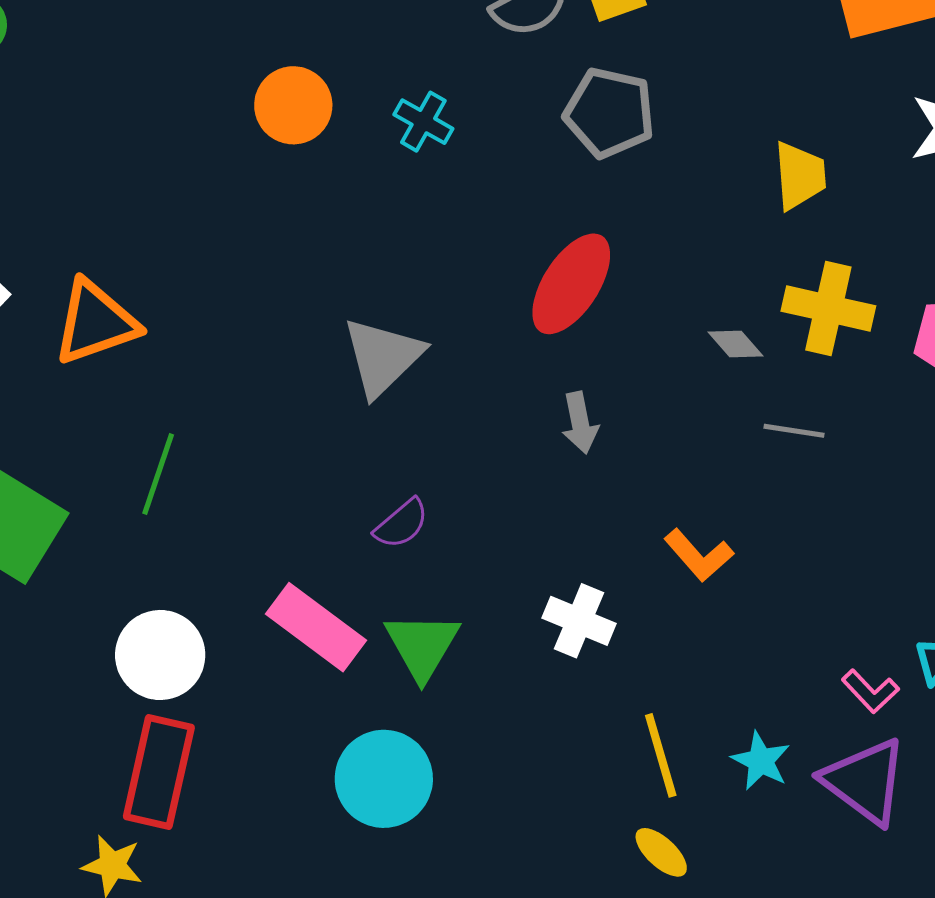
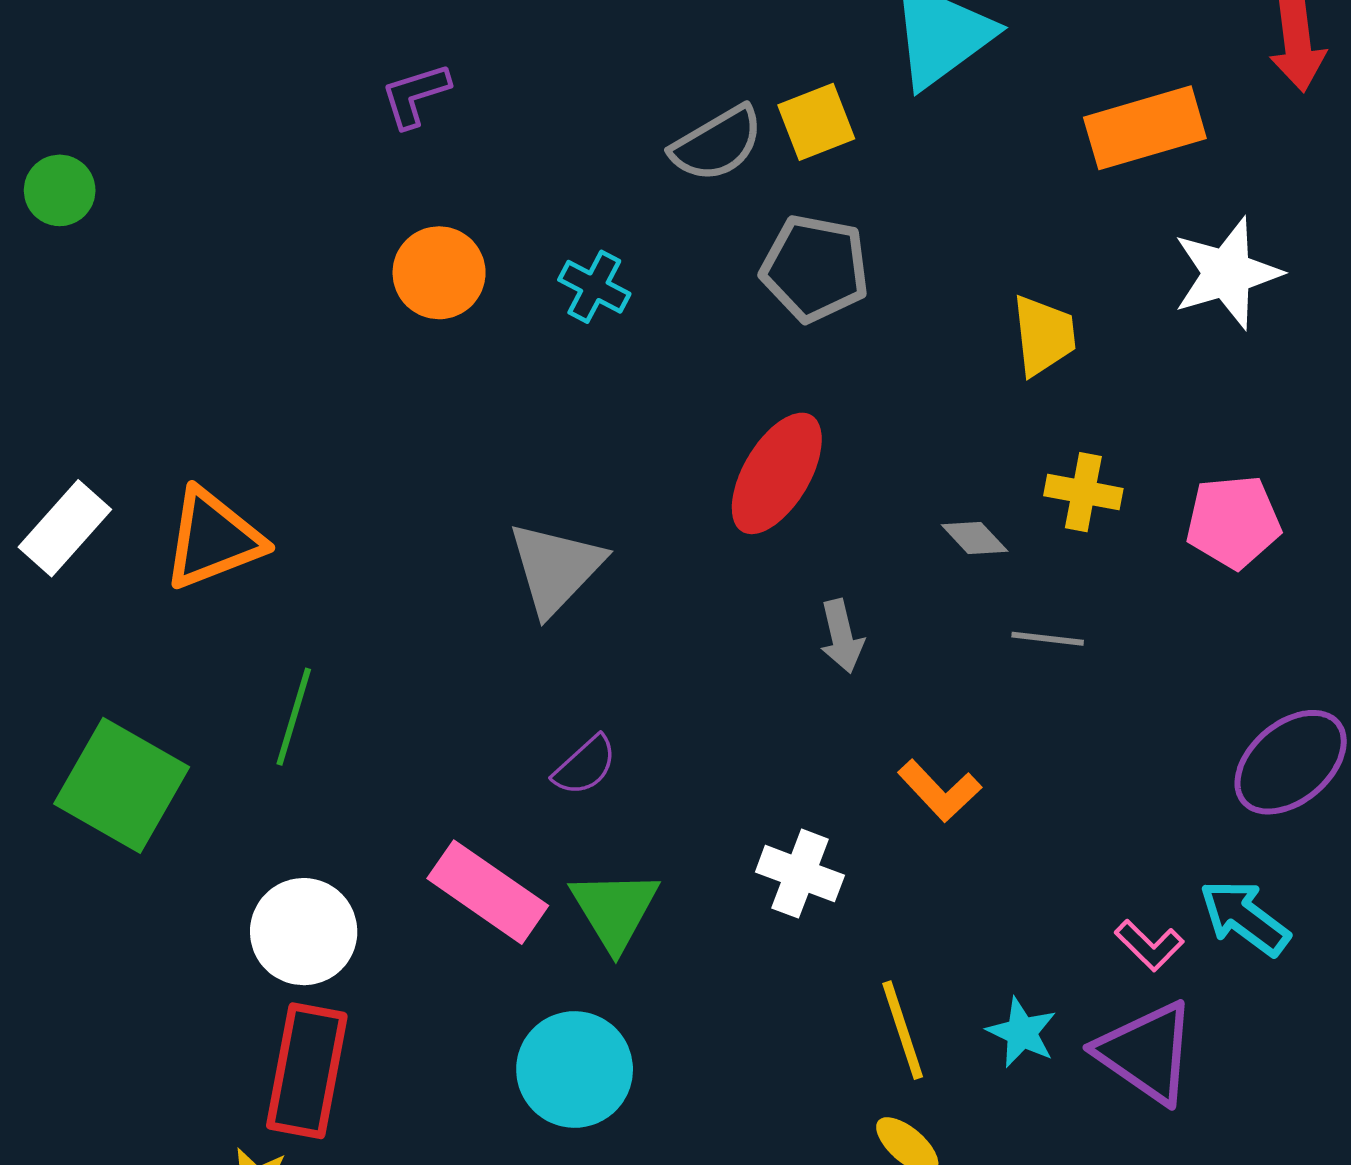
yellow cross: (828, 308) -> (1083, 492), size x0.7
gray arrow: (580, 423) -> (842, 636), moved

